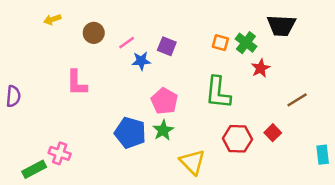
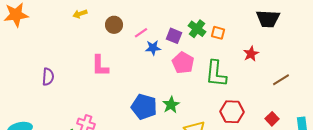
green cross: (246, 43) -> (197, 29), moved
pink pentagon: (164, 101) -> (183, 63), moved
red square: (273, 133) -> (272, 119), moved

